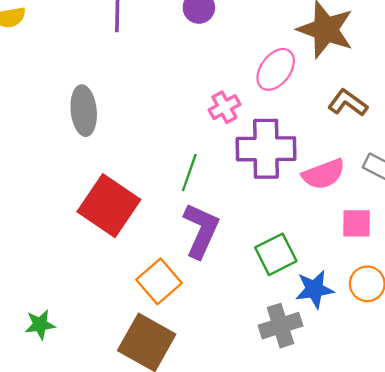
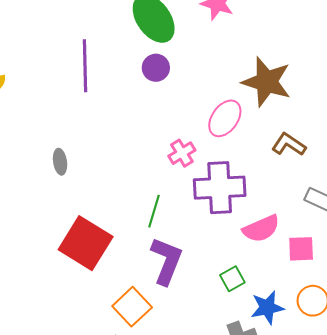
gray ellipse: (84, 111) -> (60, 162), size x0.6
pink semicircle: (324, 174) -> (261, 229), moved
green square: (276, 254) -> (232, 279), size x0.7

